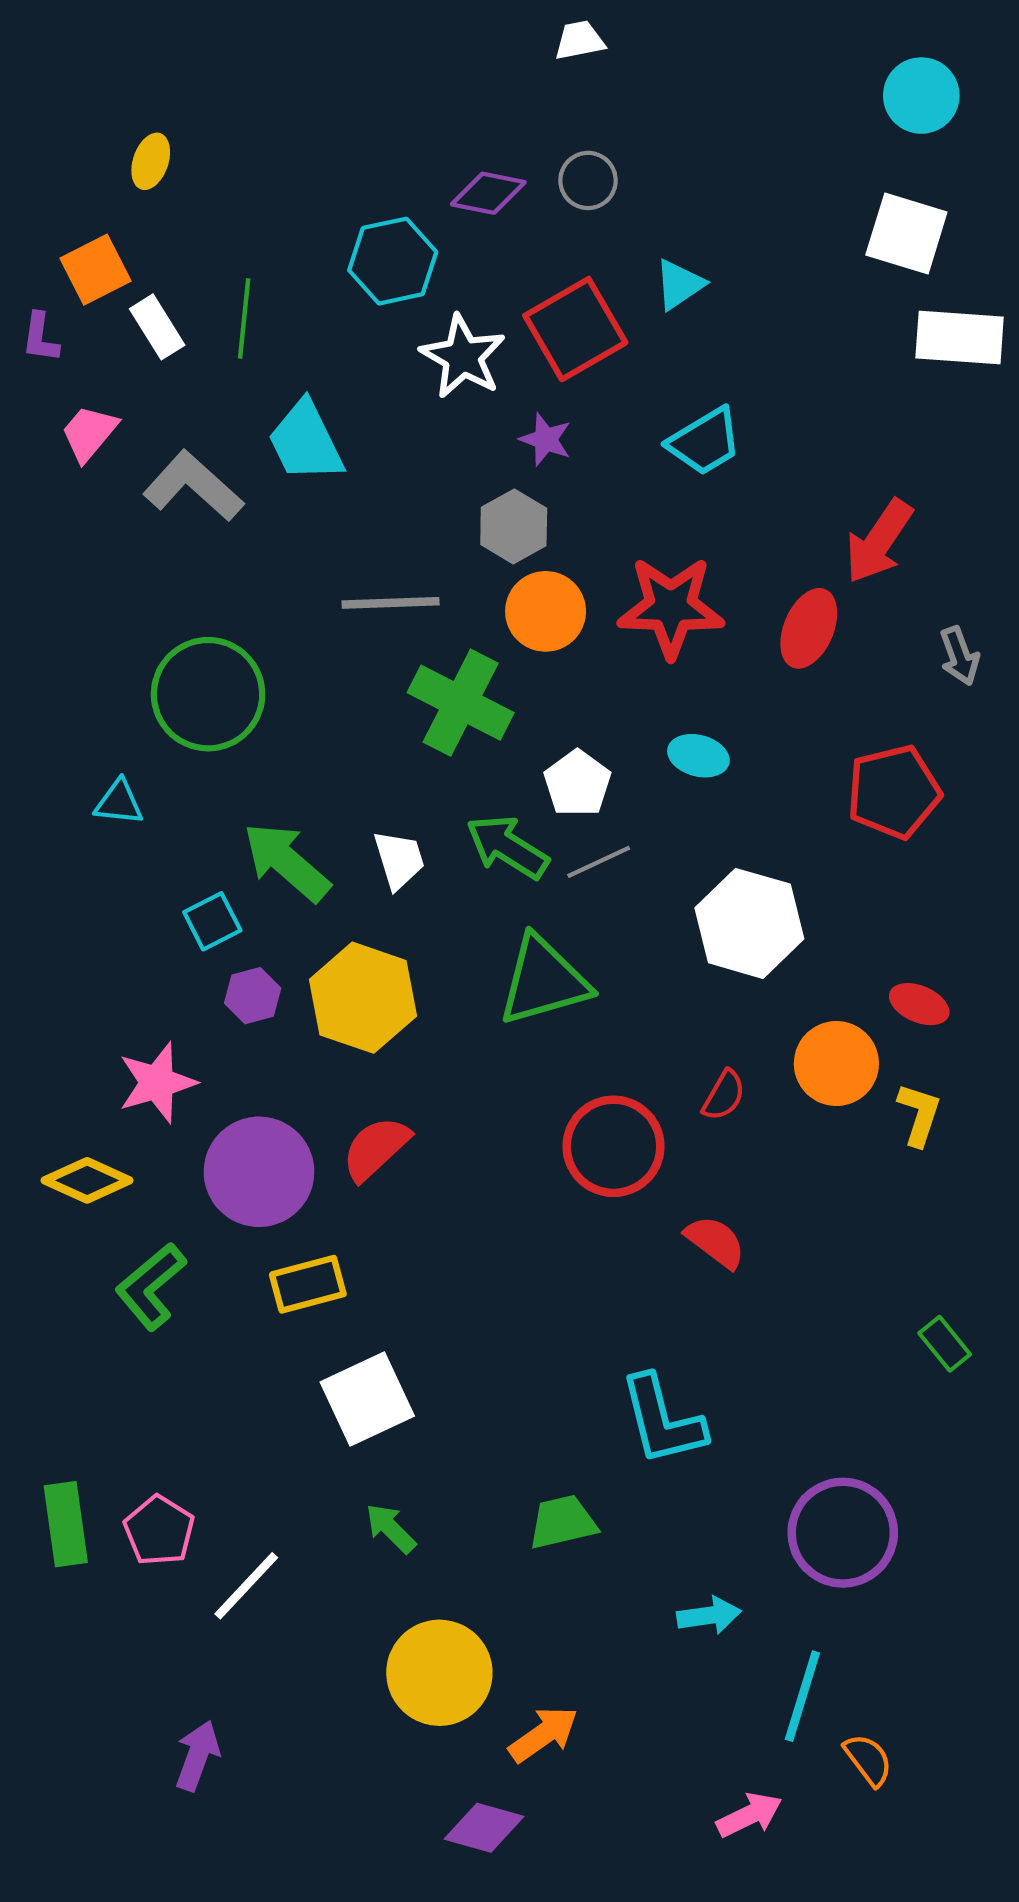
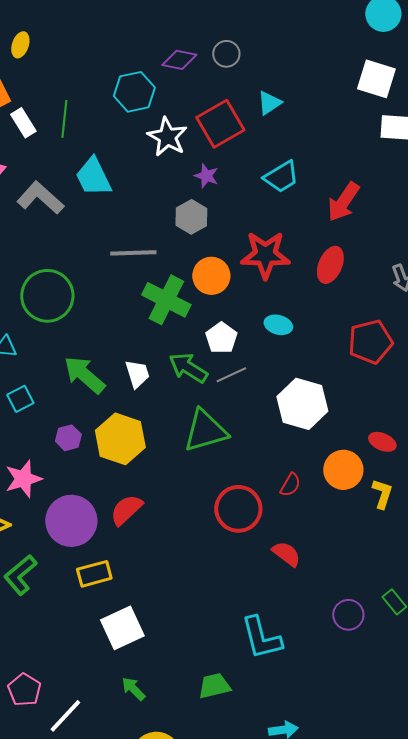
red arrow: (879, 541) -> (343, 202), moved
orange circle: (546, 611) -> (211, 276), moved
cyan square: (212, 921) -> (20, 399), moved
purple circle: (843, 1533) -> (348, 615), moved, size x0.6

